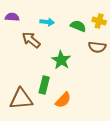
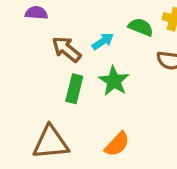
cyan arrow: (47, 22) -> (103, 41), moved, turned -40
green rectangle: (44, 85) -> (74, 89), moved

